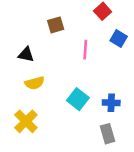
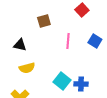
blue square: (119, 39) -> (95, 41), moved
blue cross: (111, 103) -> (81, 84), moved

